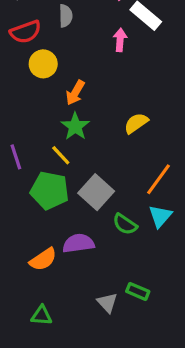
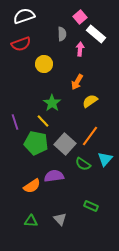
gray semicircle: (66, 16) -> (62, 34), moved
yellow circle: (43, 64) -> (44, 64), moved
orange arrow: (75, 93) -> (77, 82), moved
orange line: (159, 179) -> (90, 136), moved
gray triangle: (107, 303) -> (60, 219), moved

